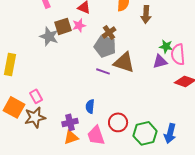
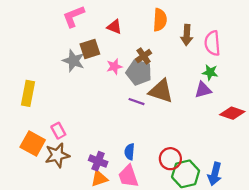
pink star: (79, 25) -> (114, 67), moved
pink semicircle: (178, 54) -> (212, 43), moved
blue semicircle: (90, 106) -> (130, 152), moved
purple cross: (70, 122) -> (98, 161), turned 35
red circle: (118, 122) -> (170, 159), moved

